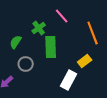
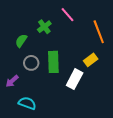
green rectangle: (51, 47) -> (53, 62), moved

